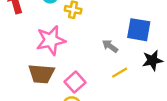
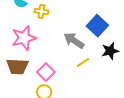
blue square: (139, 30) -> (97, 26), turned 35
gray arrow: (110, 46) -> (74, 41), size x1.5

